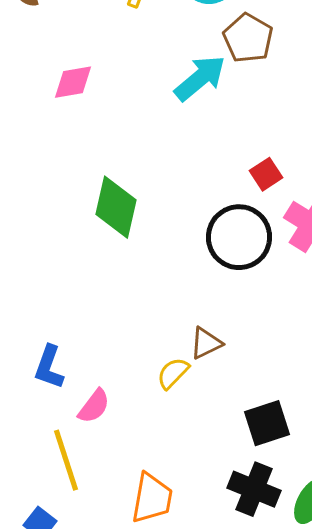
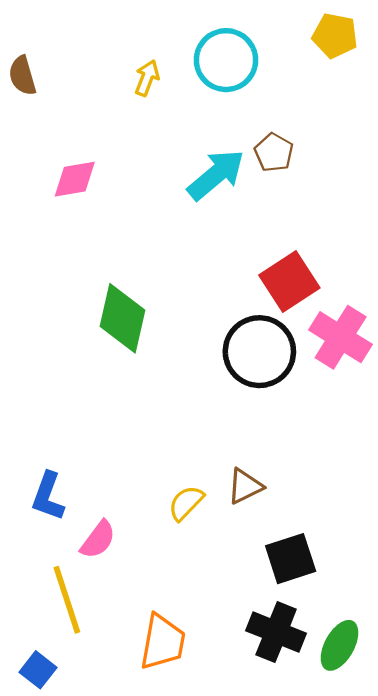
brown pentagon: (248, 38) -> (274, 152), moved, size x0.7
red square: (266, 174) -> (289, 282), size x1.6
brown triangle: (206, 343) -> (245, 486), moved

